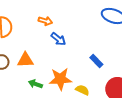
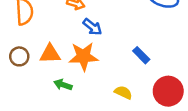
orange star: (60, 79) -> (83, 56), moved

